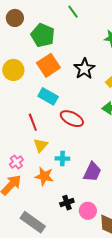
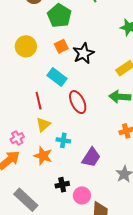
orange square: (48, 65) -> (61, 46), size x0.6
black star: (84, 69) -> (83, 53), moved
red ellipse: (72, 119) -> (78, 102), turned 30

